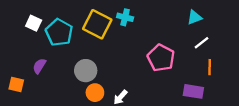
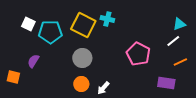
cyan triangle: (195, 17) -> (179, 24), moved
cyan pentagon: (59, 32) -> (50, 32), turned -30
orange line: (210, 67) -> (180, 62), turned 64
gray circle: (86, 71) -> (82, 58), moved

